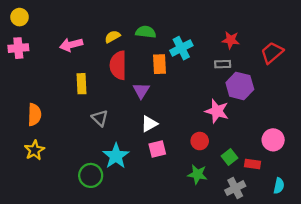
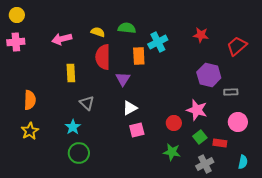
yellow semicircle: (112, 37) -> (98, 32), turned 48
gray rectangle: (223, 64) -> (231, 92), moved
pink star: (217, 111) -> (197, 110), moved
cyan star: (116, 156) -> (73, 127), moved, size x0.7

